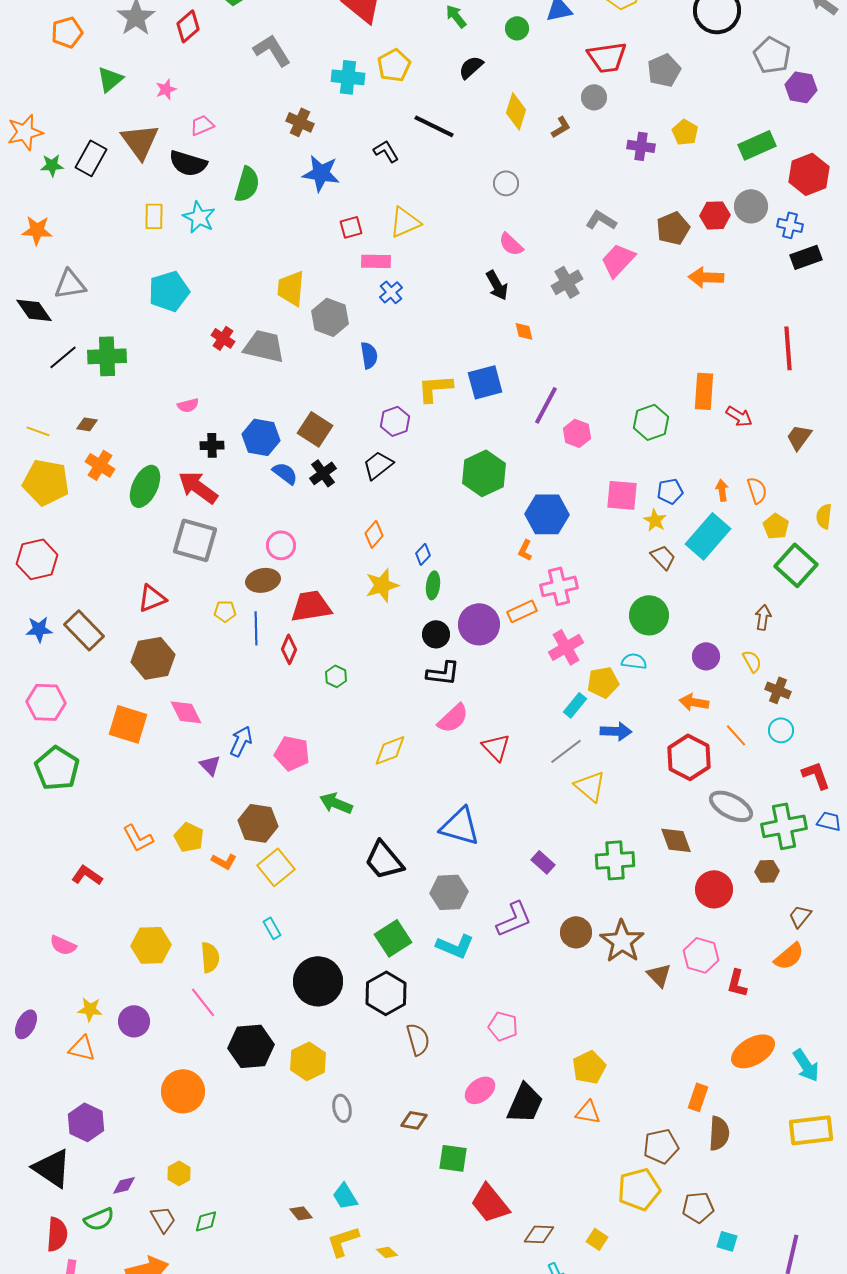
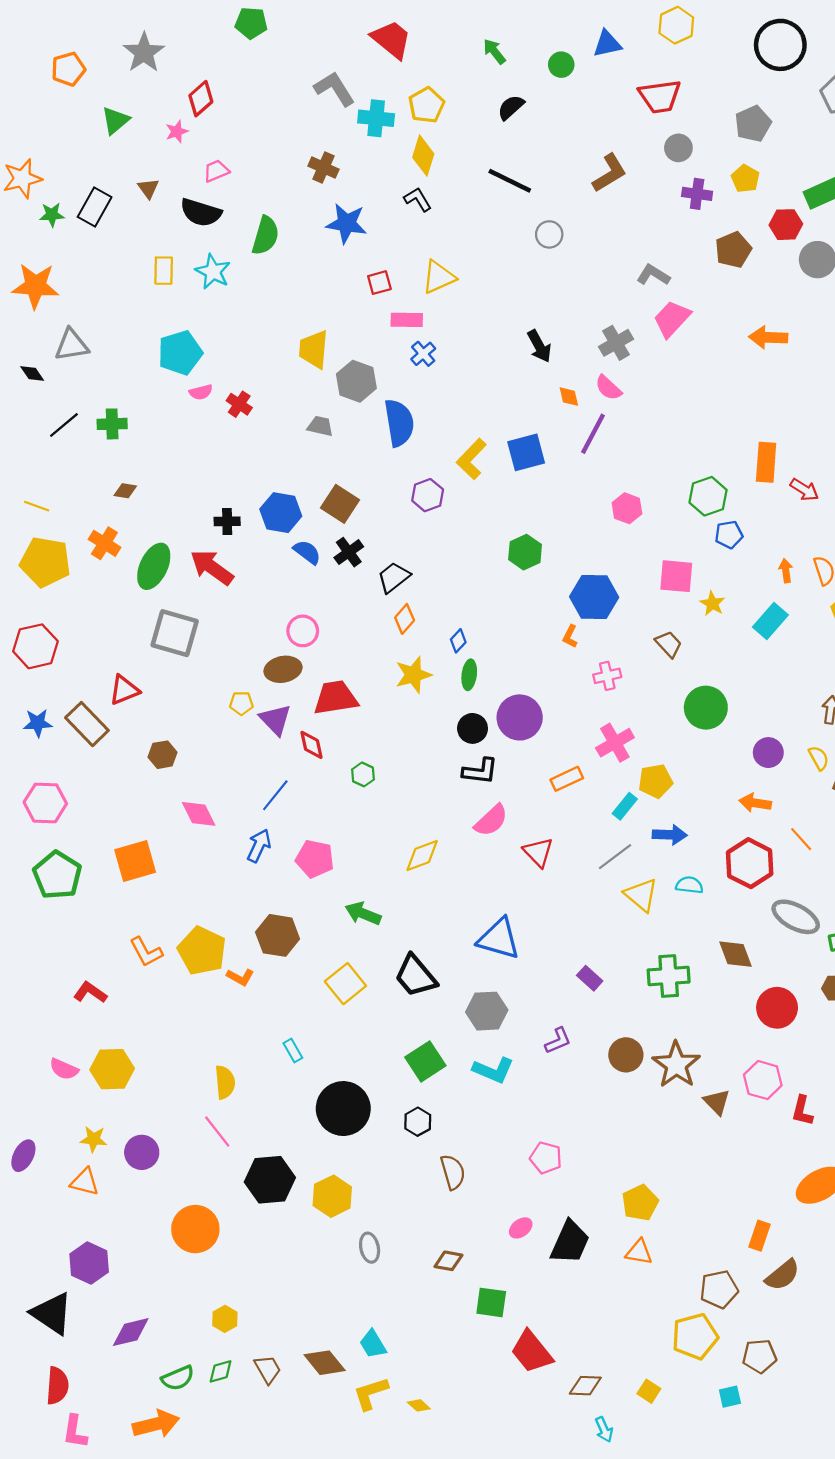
red diamond: (188, 26) -> (201, 99), moved
gray L-shape: (272, 50) -> (334, 89), moved
gray pentagon: (664, 70) -> (753, 124), moved
gray circle: (594, 97) -> (678, 148), moved
yellow diamond: (516, 111) -> (423, 156), moved
black line: (434, 126) -> (510, 181), moved
brown L-shape: (561, 127) -> (609, 173), size x1.6
brown triangle: (140, 141) -> (148, 188), size x0.5
red hexagon: (715, 215) -> (786, 225), moved
brown pentagon: (673, 228) -> (733, 250), moved
orange star: (37, 230) -> (35, 286), size x1.4
pink semicircle: (511, 244) -> (608, 388), moved
black diamond: (34, 310) -> (32, 374), size x0.6
gray trapezoid: (264, 346) -> (320, 426), moved, size x0.6
blue semicircle: (369, 355) -> (399, 423), size x1.6
green cross: (107, 356) -> (112, 424), size x0.7
yellow L-shape: (435, 388) -> (471, 459), turned -42
pink semicircle: (188, 405) -> (201, 392), moved
purple line: (546, 405) -> (593, 434), moved
brown diamond: (87, 424) -> (125, 491), moved
black trapezoid: (378, 465) -> (394, 577), moved
green hexagon: (484, 473) -> (525, 552), size x0.7
blue pentagon: (670, 491) -> (729, 535), moved
cyan rectangle: (708, 536) -> (770, 621), size x0.7
gray square: (195, 540) -> (175, 633), moved
brown trapezoid: (663, 557) -> (669, 644), moved
pink cross: (559, 586) -> (607, 676), size x0.7
red triangle: (152, 598) -> (124, 690), moved
orange rectangle: (522, 611) -> (567, 779), moved
blue line: (256, 628) -> (275, 795), moved, turned 40
red diamond: (289, 649) -> (311, 745), turned -36
brown hexagon: (153, 658) -> (163, 755), size x0.6
cyan semicircle: (634, 661) -> (689, 885), moved
orange square: (128, 724) -> (135, 861), moved, turned -33
purple triangle: (210, 765) -> (275, 720), moved, size x1.4
yellow pentagon: (189, 837) -> (202, 951), size x1.5
yellow square: (276, 867) -> (345, 984), moved
purple L-shape: (514, 919) -> (558, 1041), size x0.7
yellow hexagon: (151, 945) -> (112, 1069), moved
black hexagon: (386, 993) -> (418, 1122), size x0.6
pink ellipse: (480, 1090) -> (521, 1228), size x0.7
brown semicircle: (719, 1133) -> (783, 1275), turned 48
yellow hexagon: (179, 1173) -> (225, 1319), moved
purple diamond: (124, 1185) -> (131, 1332), size x1.5
brown diamond: (301, 1213) -> (325, 1363), size x1.6
green semicircle: (99, 1219) -> (178, 1378), moved
brown trapezoid: (163, 1219) -> (268, 1369), moved
cyan square: (727, 1241) -> (730, 1397), moved, turned -30

